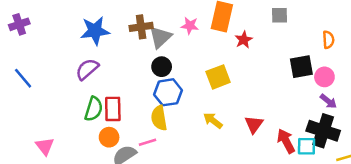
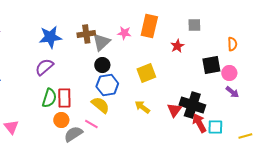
red star: (244, 40) -> (177, 46), moved
yellow semicircle: (159, 118) -> (100, 105), turned 138
black cross: (323, 131) -> (192, 105), moved
pink line: (147, 142) -> (91, 124), turned 48

